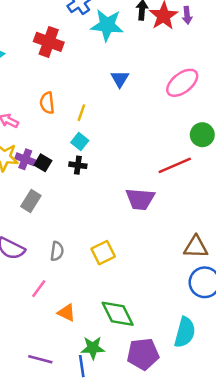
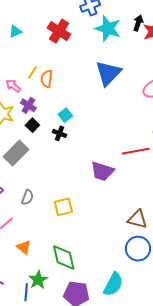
blue triangle: (120, 79) -> (108, 73), size x1.8
yellow line: (81, 113) -> (32, 73), moved
purple cross: (25, 159) -> (28, 105), moved
gray rectangle: (31, 201) -> (16, 153), size x1.4
green star: (93, 348) -> (38, 280), turned 30

